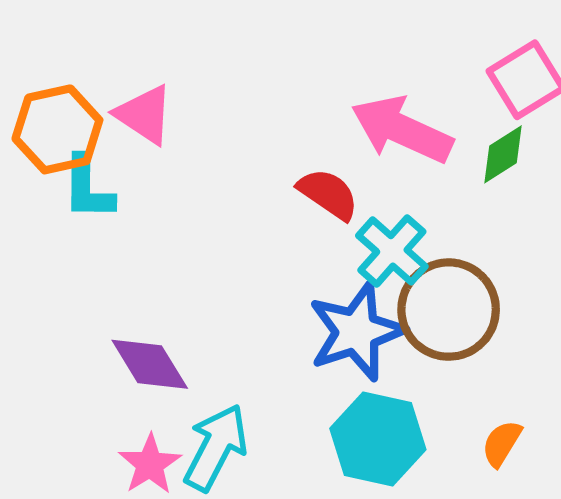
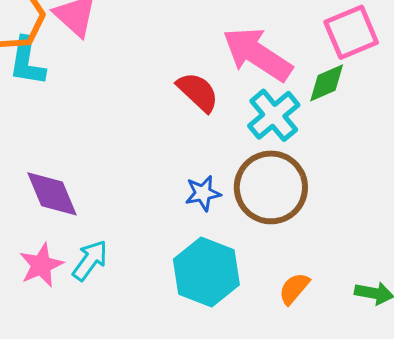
cyan cross: (392, 251) -> (274, 115), moved
blue star: (357, 332) -> (203, 193), size x0.5
cyan arrow: (216, 447) -> (90, 260), size x0.7

